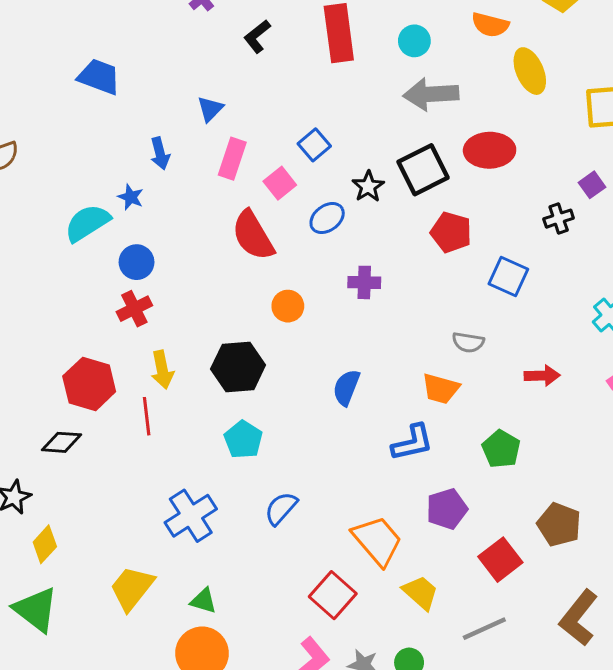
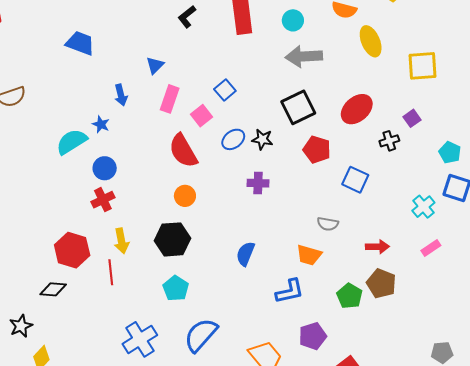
red ellipse: (490, 150) -> (357, 109), moved, turned -40
black star: (368, 186) -> (262, 139), moved, turned -30
orange circle: (288, 306) -> (185, 196), moved
blue semicircle: (281, 508) -> (201, 335), size x1.5
brown pentagon: (559, 525) -> (381, 283), moved

